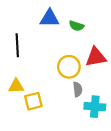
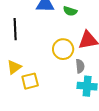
yellow triangle: (16, 86) -> (14, 67), turned -35
gray semicircle: (78, 89) -> (80, 66), moved

